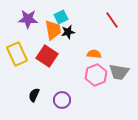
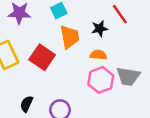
orange trapezoid: (53, 30) -> (70, 37), moved
black star: (68, 32) -> (100, 29), moved

